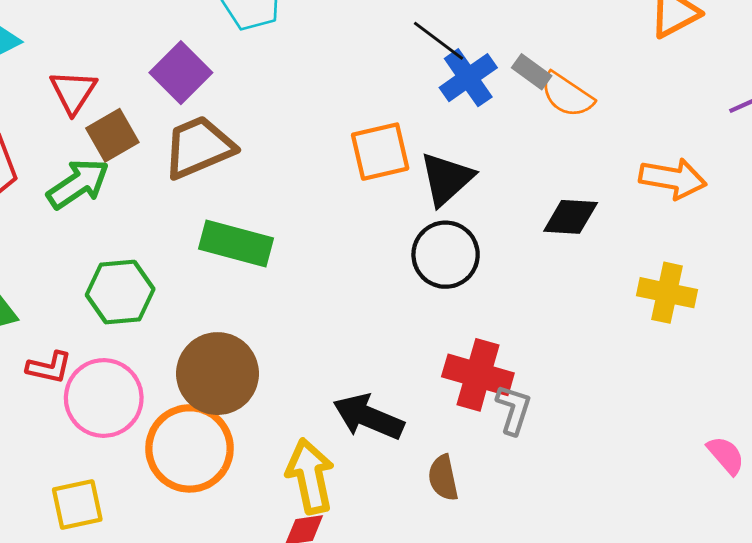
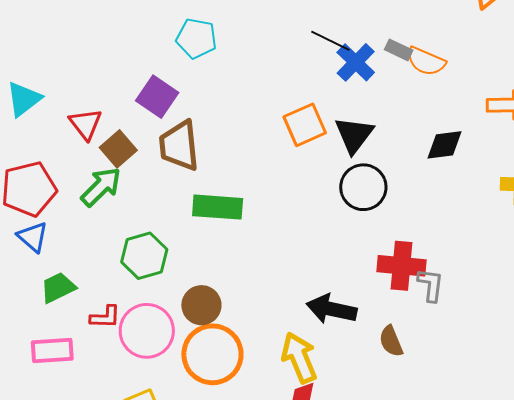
brown trapezoid: (199, 147) -> (179, 146), turned -62
brown circle: (218, 374) -> (201, 305), moved, size x0.7

